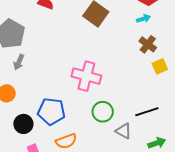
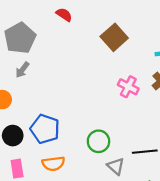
pink cross: (86, 76) -> (128, 87), moved, size x0.7

